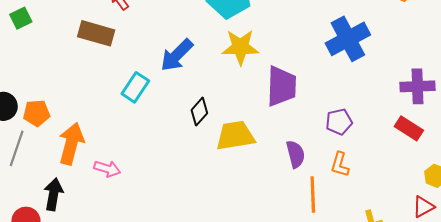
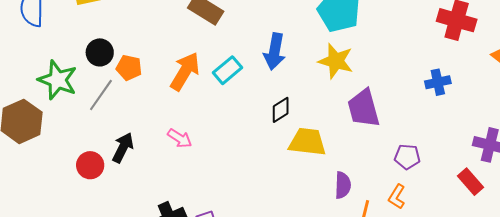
blue cross: (348, 39) -> (438, 82), size x0.6
blue arrow: (177, 55) -> (275, 52), turned -51
purple trapezoid: (282, 86) -> (364, 108), turned 147
orange arrow: (71, 144) -> (185, 71), moved
purple semicircle: (295, 154) -> (343, 185), moved

